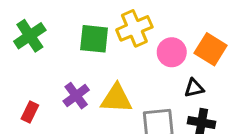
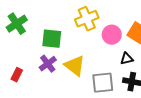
green square: (94, 39) -> (52, 39), moved
yellow triangle: (116, 99) -> (75, 66), turned 35

